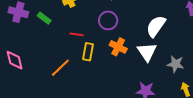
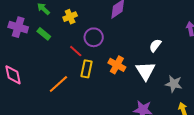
purple circle: (108, 20) -> (94, 37), moved
white semicircle: (156, 26) -> (155, 45), size x0.6
red line: (77, 34) -> (76, 51), turned 32

